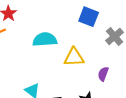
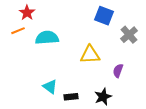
cyan semicircle: (45, 40) -> (47, 38), moved

